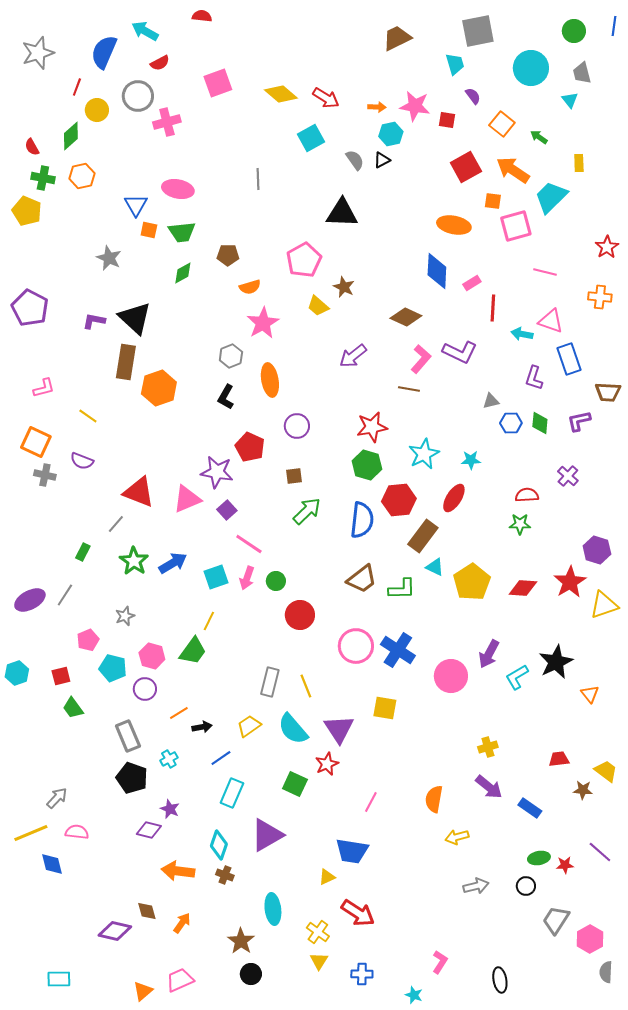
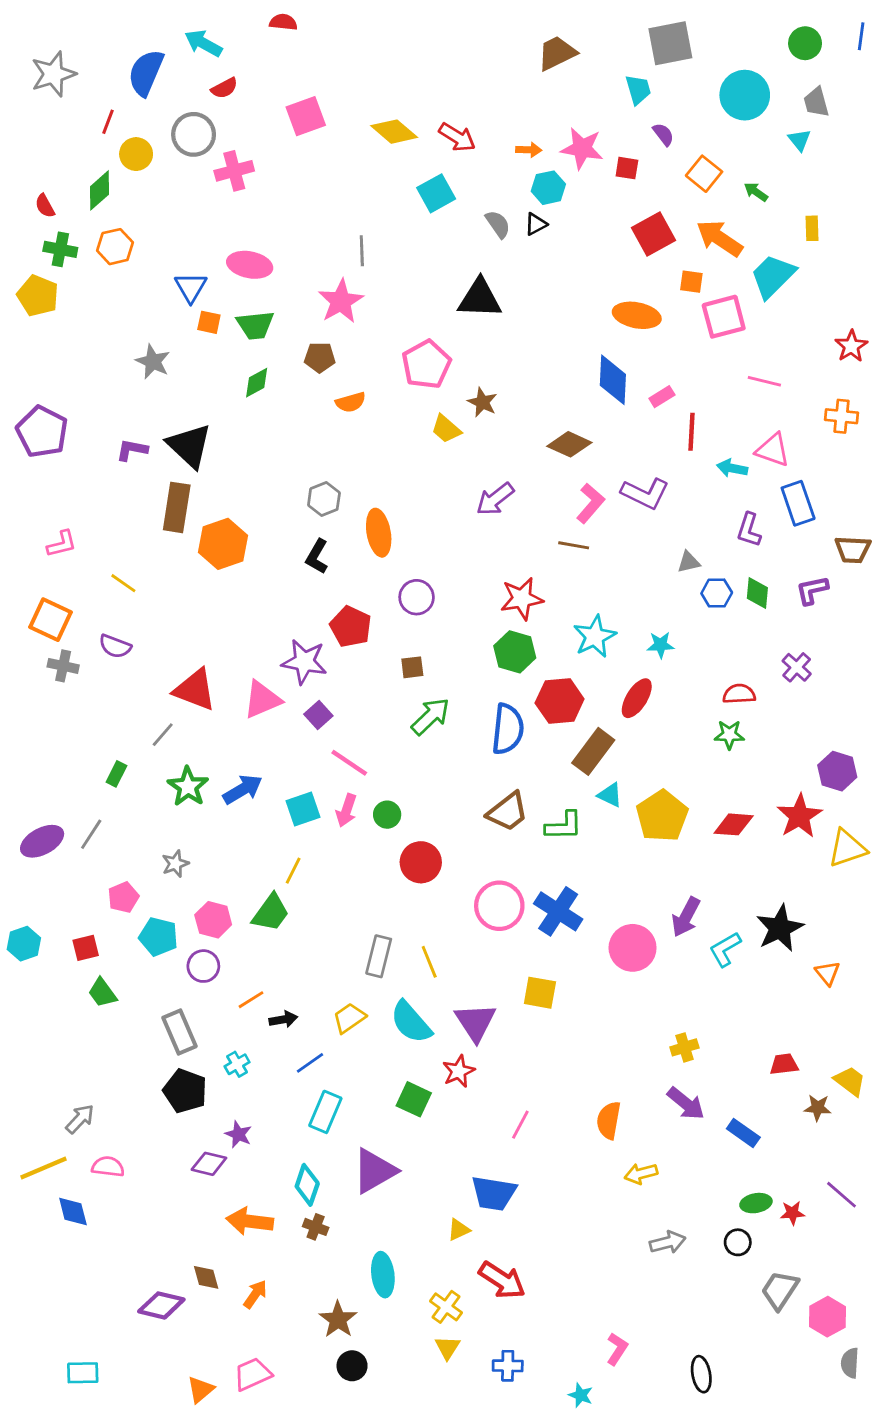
pink star: (263, 323) -> (341, 301), moved

